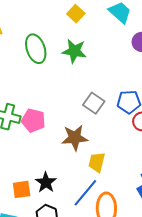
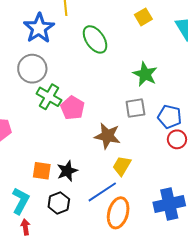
green ellipse: (36, 49) -> (95, 39), turned -32
green star: (74, 51) -> (145, 74), moved
gray square: (94, 103) -> (135, 108), turned 30

